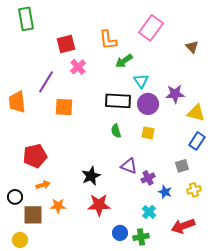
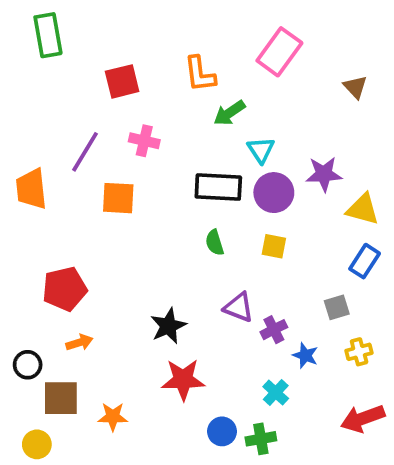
pink cross: (78, 67) -> (144, 141), moved, turned -35
orange star: (58, 206) -> (113, 417), moved
red arrow: (183, 226) -> (363, 418), moved

